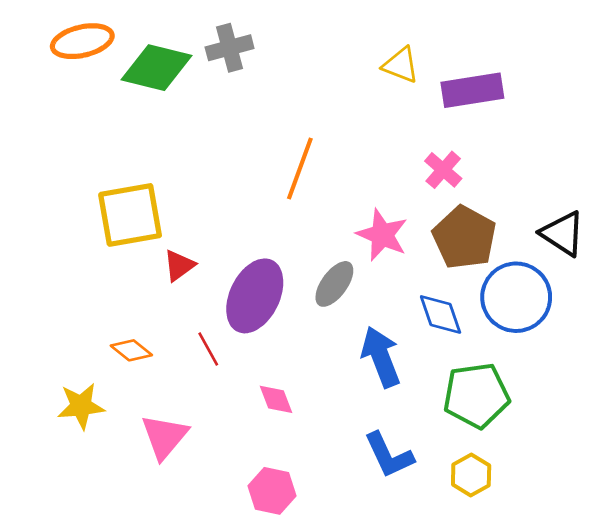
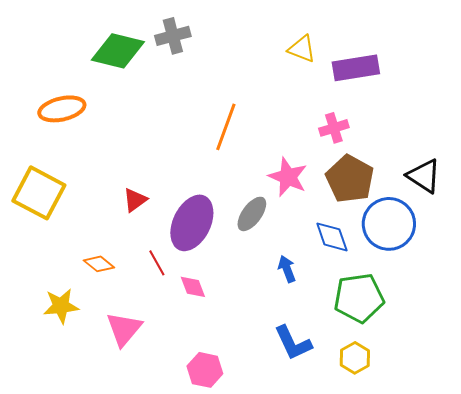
orange ellipse: (82, 41) -> (62, 109), moved
pink cross: (443, 170) -> (334, 128), turned 32
yellow square: (130, 215) -> (39, 193), moved, turned 38
blue arrow: (381, 357) -> (287, 269), size x0.6
pink diamond: (276, 399) -> (193, 287), moved

